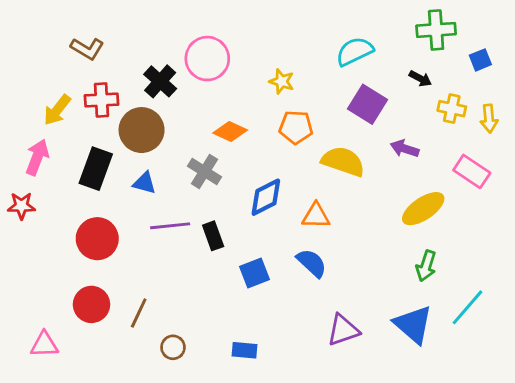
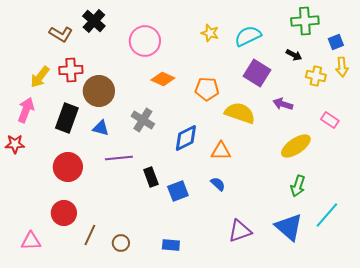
black cross: (160, 81) -> (94, 21), moved
yellow star: (282, 81) -> (210, 33), moved
yellow arrow: (489, 119) -> (342, 67), moved
orange diamond: (230, 131) -> (163, 79), moved
pink rectangle: (472, 171) -> (330, 120), size x0.7
black rectangle: (213, 236) -> (151, 177), moved
blue semicircle: (312, 263) -> (218, 184), size x0.7
brown line: (139, 313) -> (90, 235), moved

